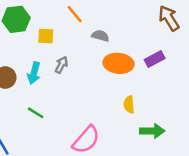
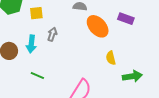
purple rectangle: (155, 59) -> (126, 19), turned 56
orange ellipse: (119, 63) -> (98, 26), turned 50

